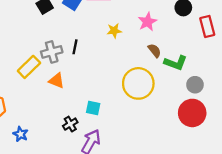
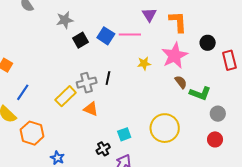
pink star: (147, 22) -> (175, 56), size x1.5
yellow circle: (138, 83) -> (165, 128), moved
cyan square: (93, 108) -> (124, 134), turned -32
red circle: (192, 113) -> (215, 139), size x0.6

